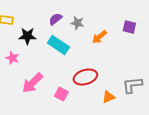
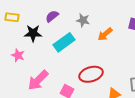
purple semicircle: (55, 19) -> (52, 16), moved
cyan rectangle: (58, 45) -> (64, 42), turned -70

